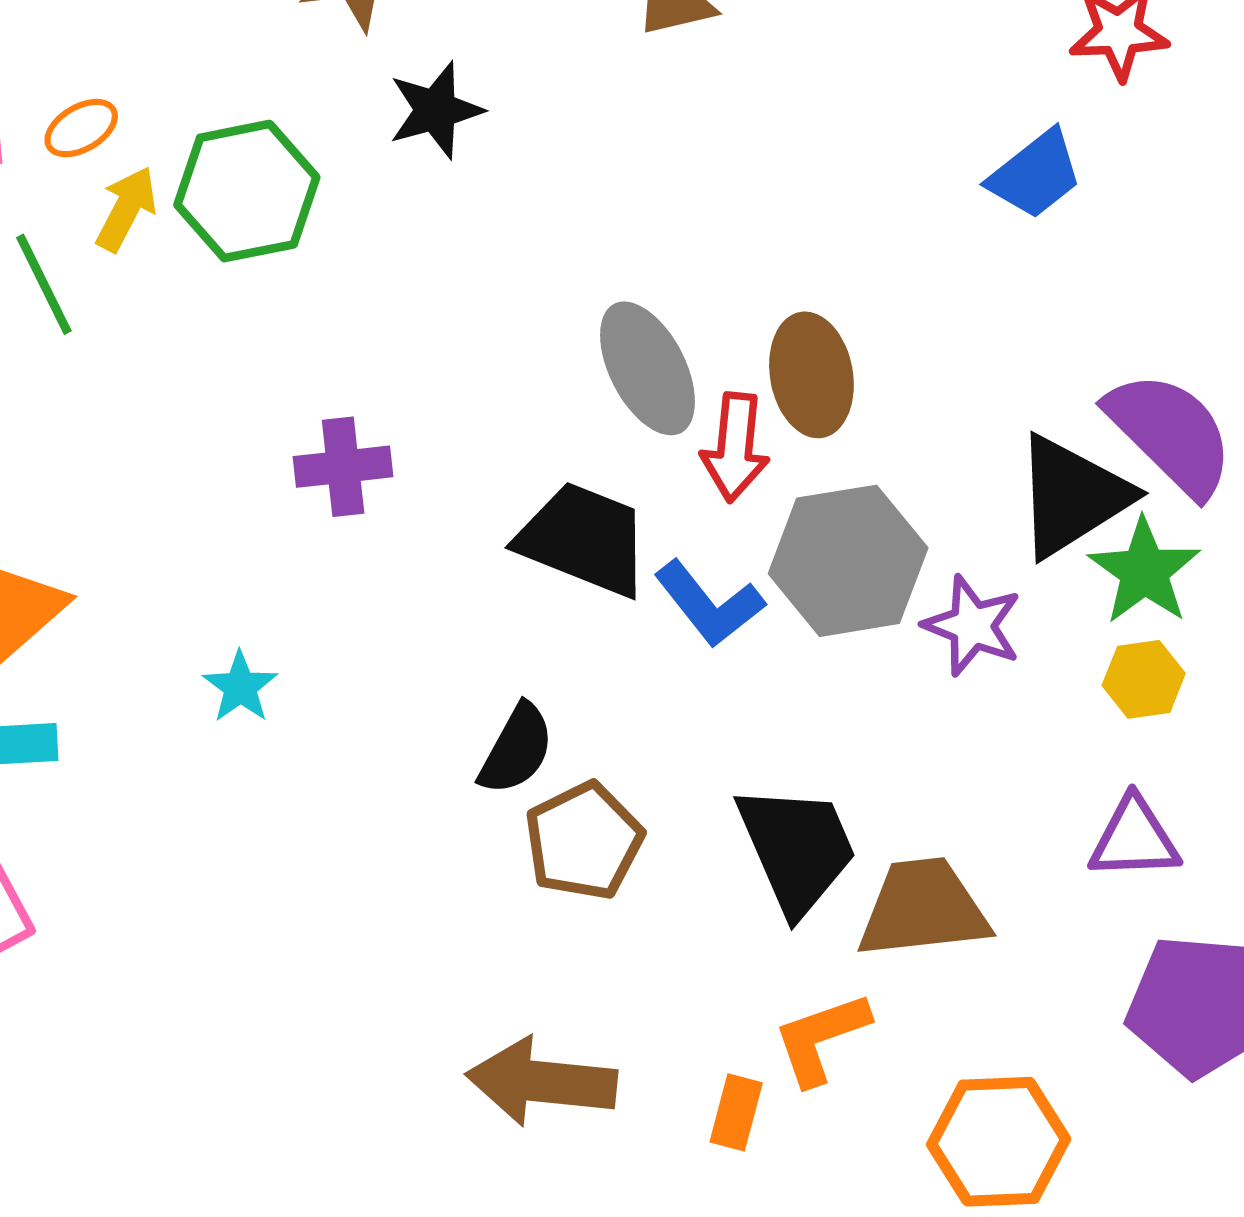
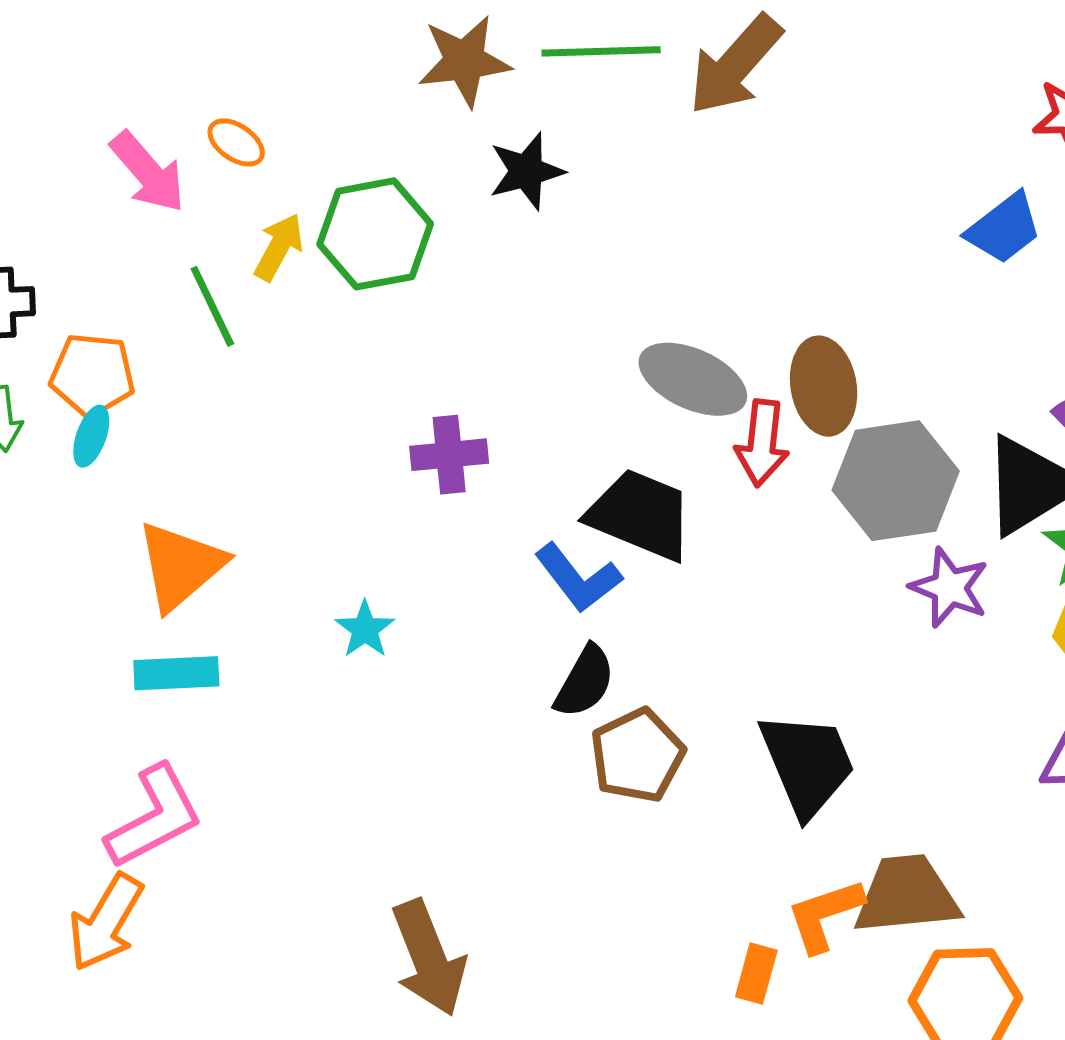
orange ellipse: (81, 128) -> (236, 142), moved, turned 64
gray ellipse: (648, 368) -> (693, 379), turned -39
gray hexagon: (848, 561) -> (896, 481), moved
blue L-shape: (709, 604) -> (578, 578), moved
brown trapezoid: (923, 908) -> (907, 895), moved
brown arrow: (541, 1082) -> (429, 958), moved, turned -118

